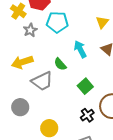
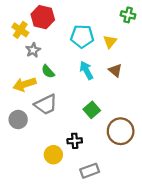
cyan pentagon: (57, 22) -> (82, 36), moved
green semicircle: (60, 64) -> (48, 71), moved
gray circle: (20, 107) -> (18, 119), moved
black cross: (87, 115) -> (75, 141), moved, turned 32

